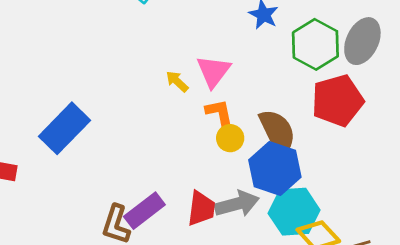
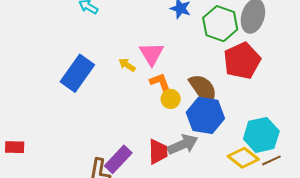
blue rectangle: (64, 128) -> (77, 73), moved
cyan hexagon: (294, 212) -> (261, 135), moved

